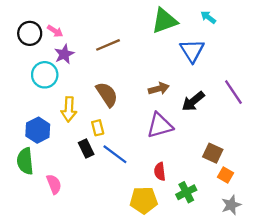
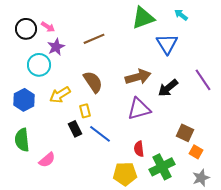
brown arrow: (159, 89) -> (138, 77), size x1.4
yellow arrow: (69, 109) -> (60, 95), turned 55
blue hexagon: (38, 130) -> (24, 100), moved
pink semicircle: (54, 184) -> (47, 160), turned 72
green cross: (186, 192) -> (162, 167), size x1.4

